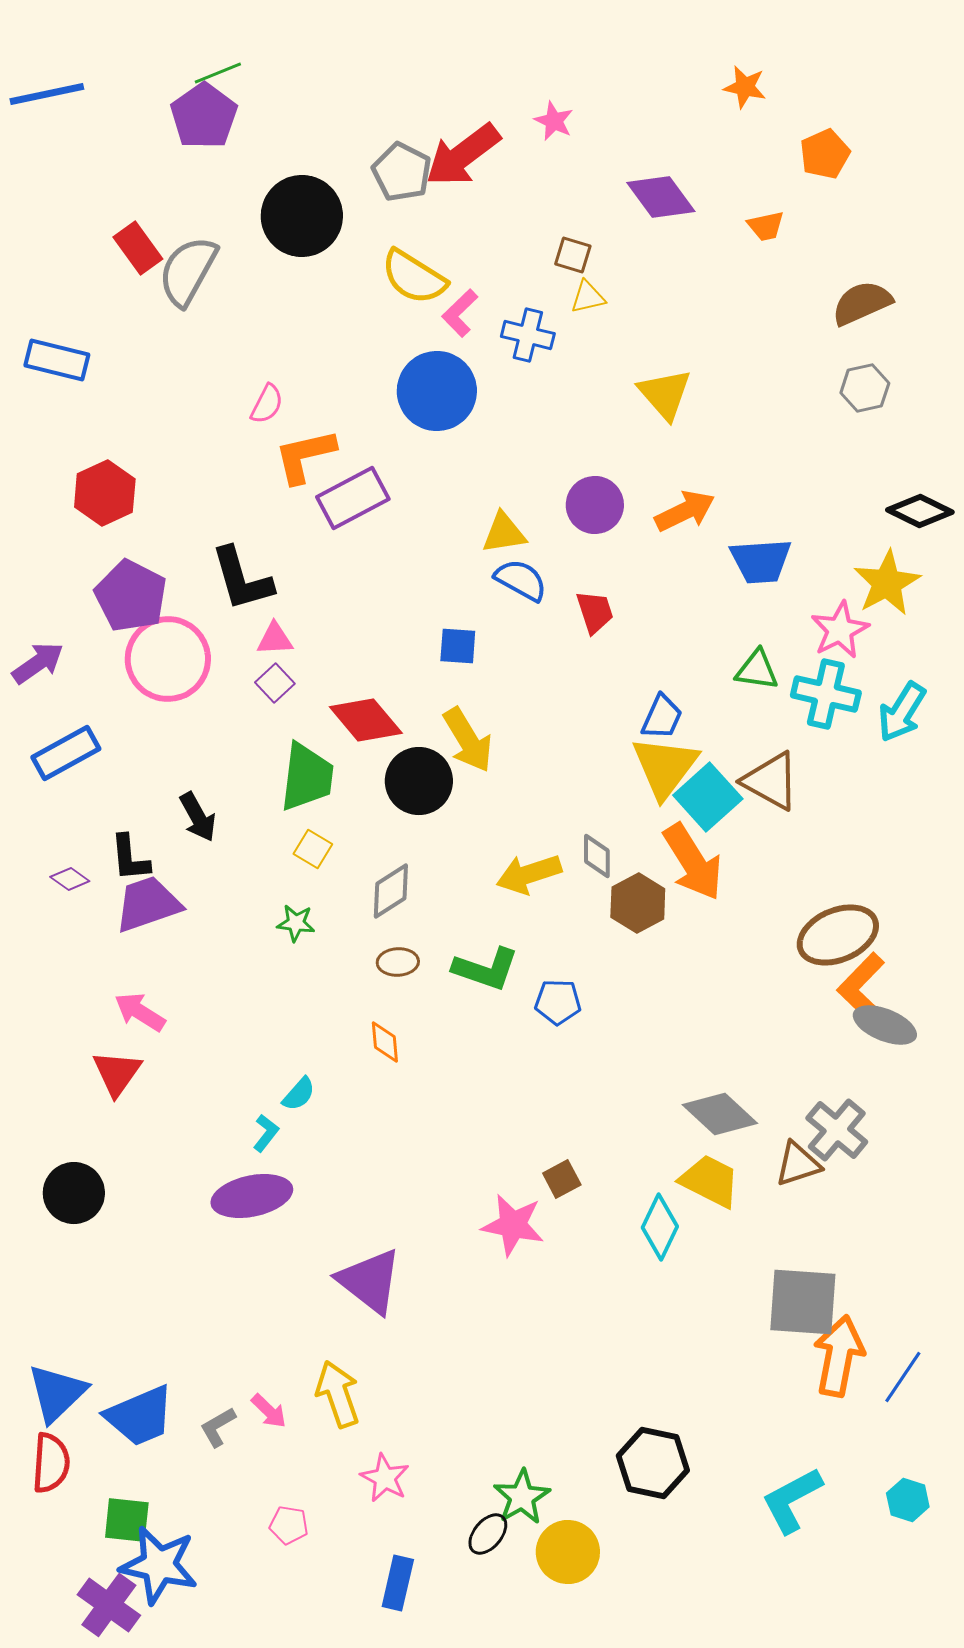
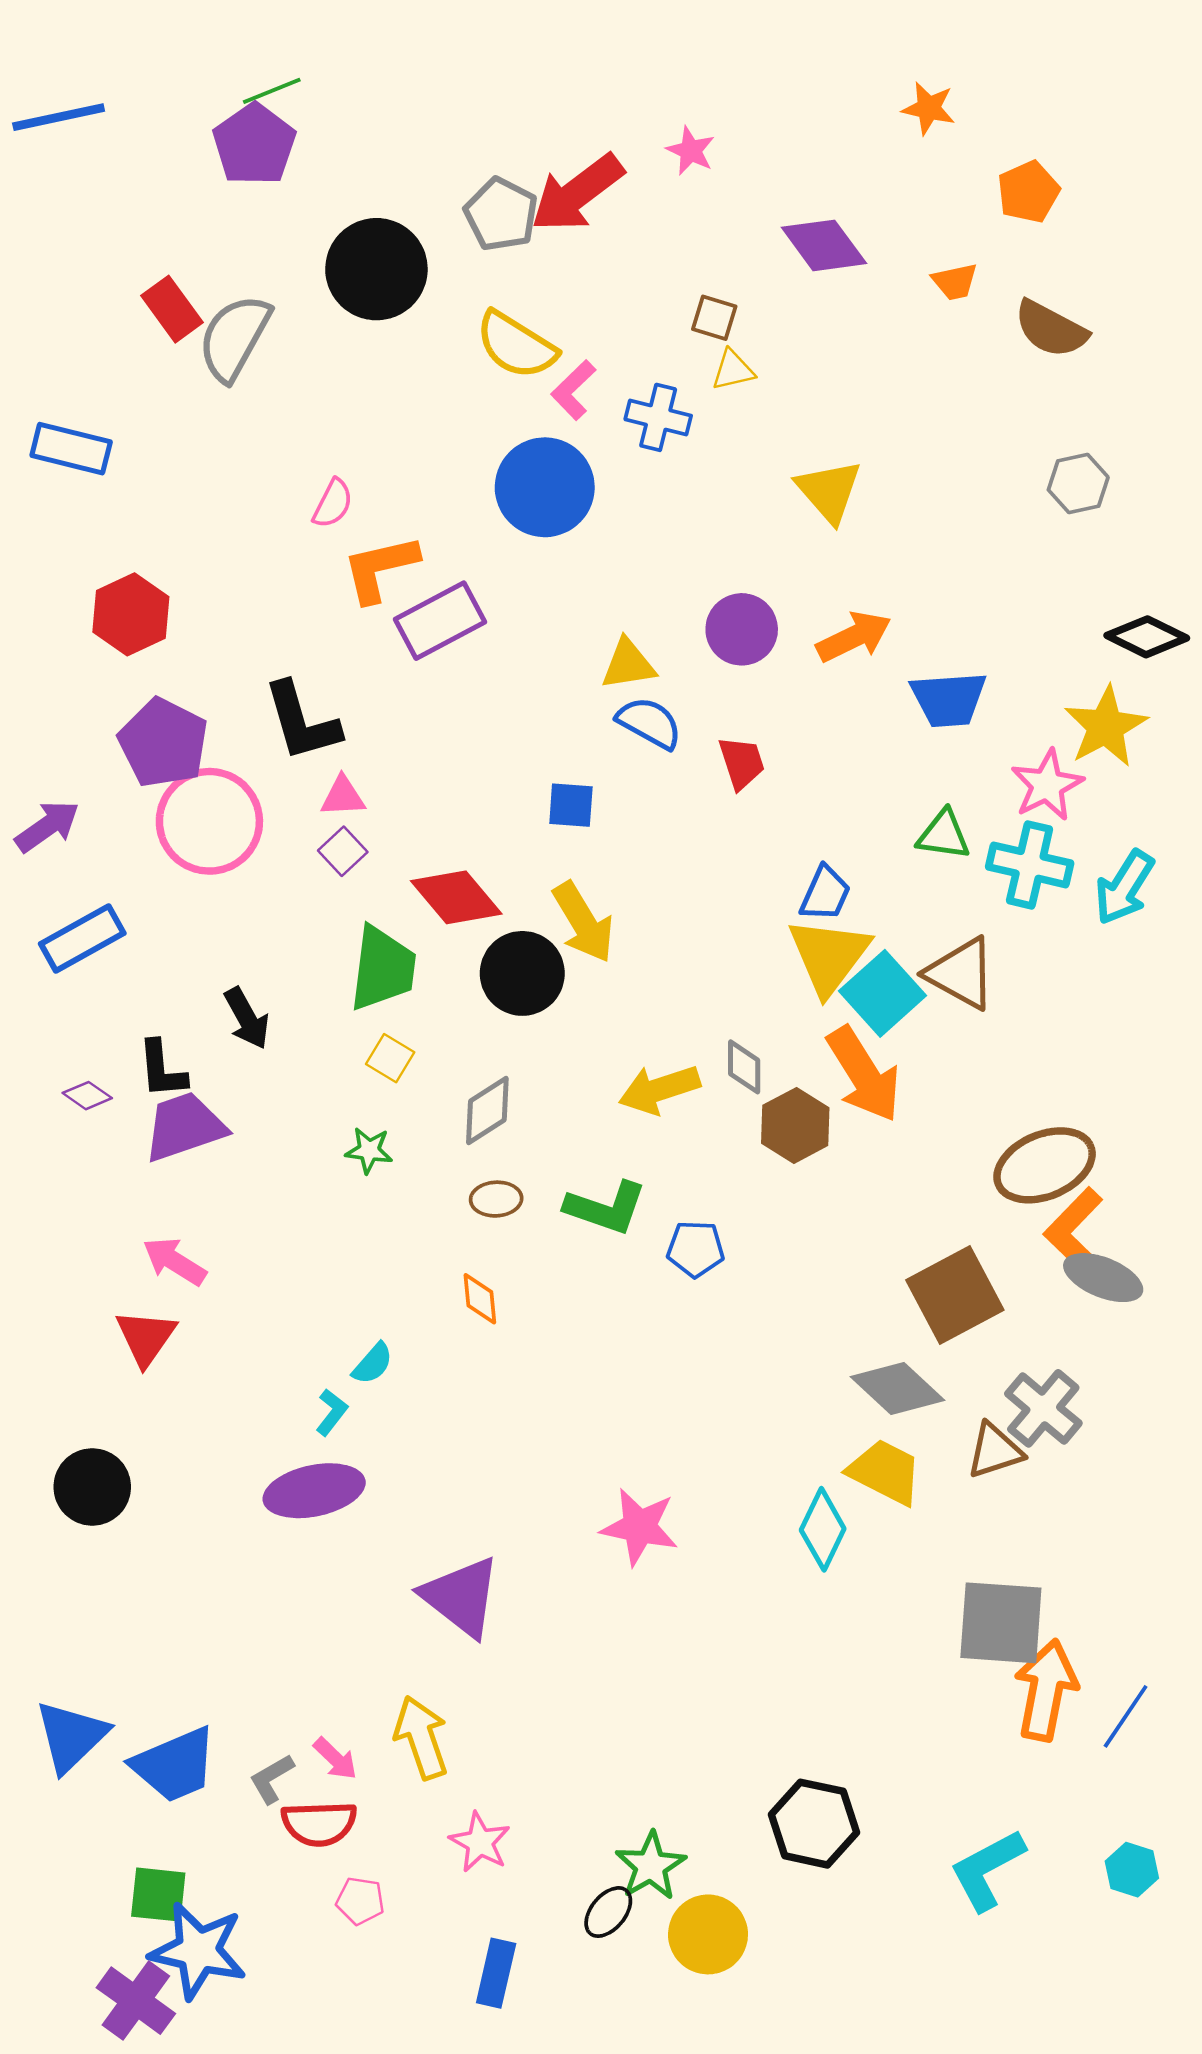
brown semicircle: (862, 303) -> (1051, 329), moved, turned -128
brown square: (562, 1179) -> (955, 1295), moved, size x2.0
red semicircle: (51, 1463) -> (319, 1824), moved, turned 84

